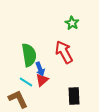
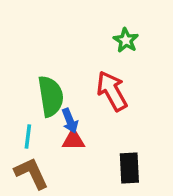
red triangle: (42, 80) -> (73, 140), turned 40
cyan line: (26, 82) -> (28, 136), moved, turned 64

